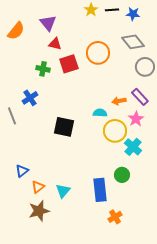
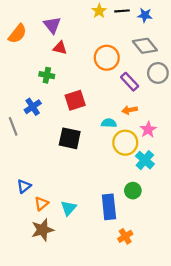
red square: (69, 64) -> (75, 100), moved
purple rectangle: (140, 97) -> (130, 82), moved

